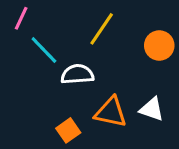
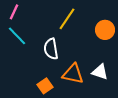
cyan line: (44, 50) -> (17, 36), moved
white semicircle: (77, 74) -> (51, 49), turned -95

